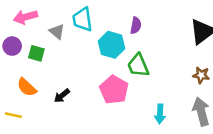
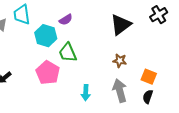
purple semicircle: (136, 25) -> (66, 20), turned 48

